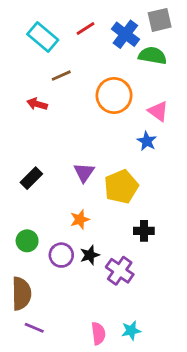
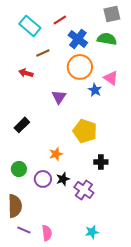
blue cross: (125, 34) -> (78, 39), moved
blue star: (147, 141) -> (95, 90), moved
purple triangle: (84, 172) -> (59, 97), moved
yellow pentagon: (121, 187) -> (85, 131), turned -30
pink semicircle: (98, 333) -> (47, 233), moved

